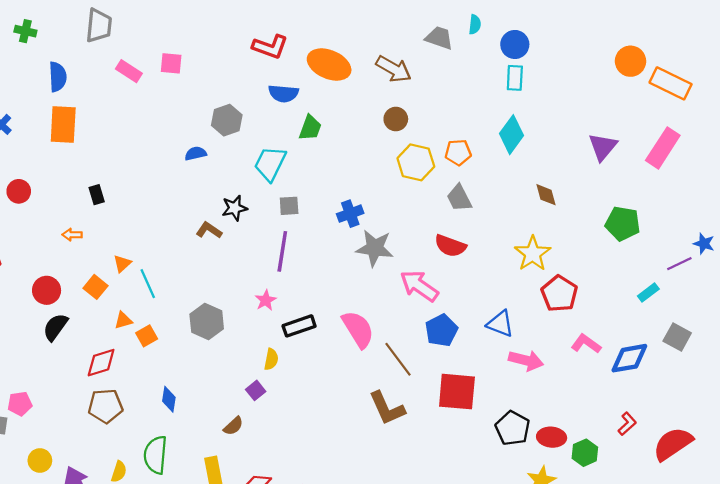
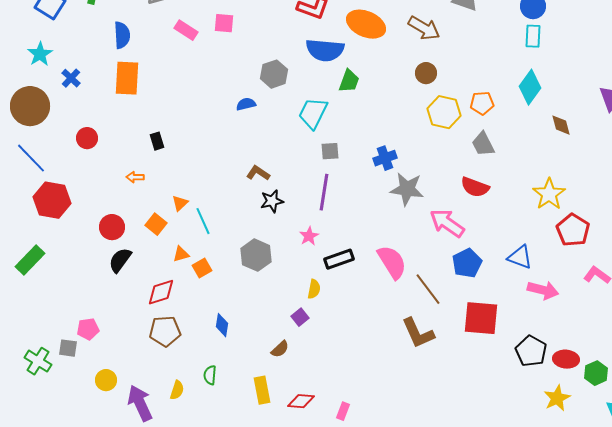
blue semicircle: (283, 93) -> (325, 50), size x1.4
brown diamond: (546, 195) -> (561, 125), moved
black star: (235, 208) -> (272, 201), moved
green semicircle: (156, 455) -> (210, 375), size x0.6

